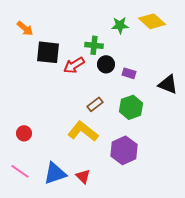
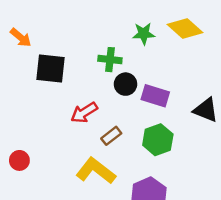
red arrow: (74, 65) -> (84, 113), moved
purple rectangle: (129, 73) -> (155, 96), size x1.5
red circle: (24, 133) -> (19, 160), moved

